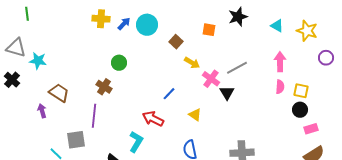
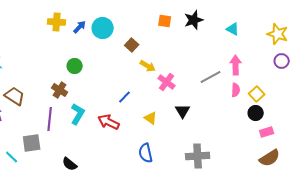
orange square: (209, 30) -> (165, 21), moved
yellow star: (307, 31) -> (278, 34), moved
gray line: (237, 68) -> (211, 77), moved
yellow square: (301, 91) -> (257, 94), turned 35
black triangle: (227, 93) -> (183, 111), moved
cyan L-shape: (136, 142) -> (78, 114), moved

